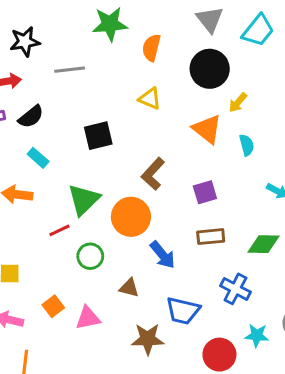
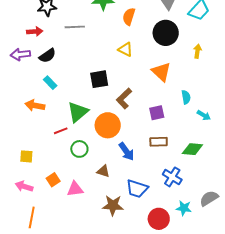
yellow arrow: (238, 102) -> (197, 51), moved, turned 144
black square: (98, 136) -> (99, 79), moved
cyan semicircle: (247, 145) -> (186, 97), moved

